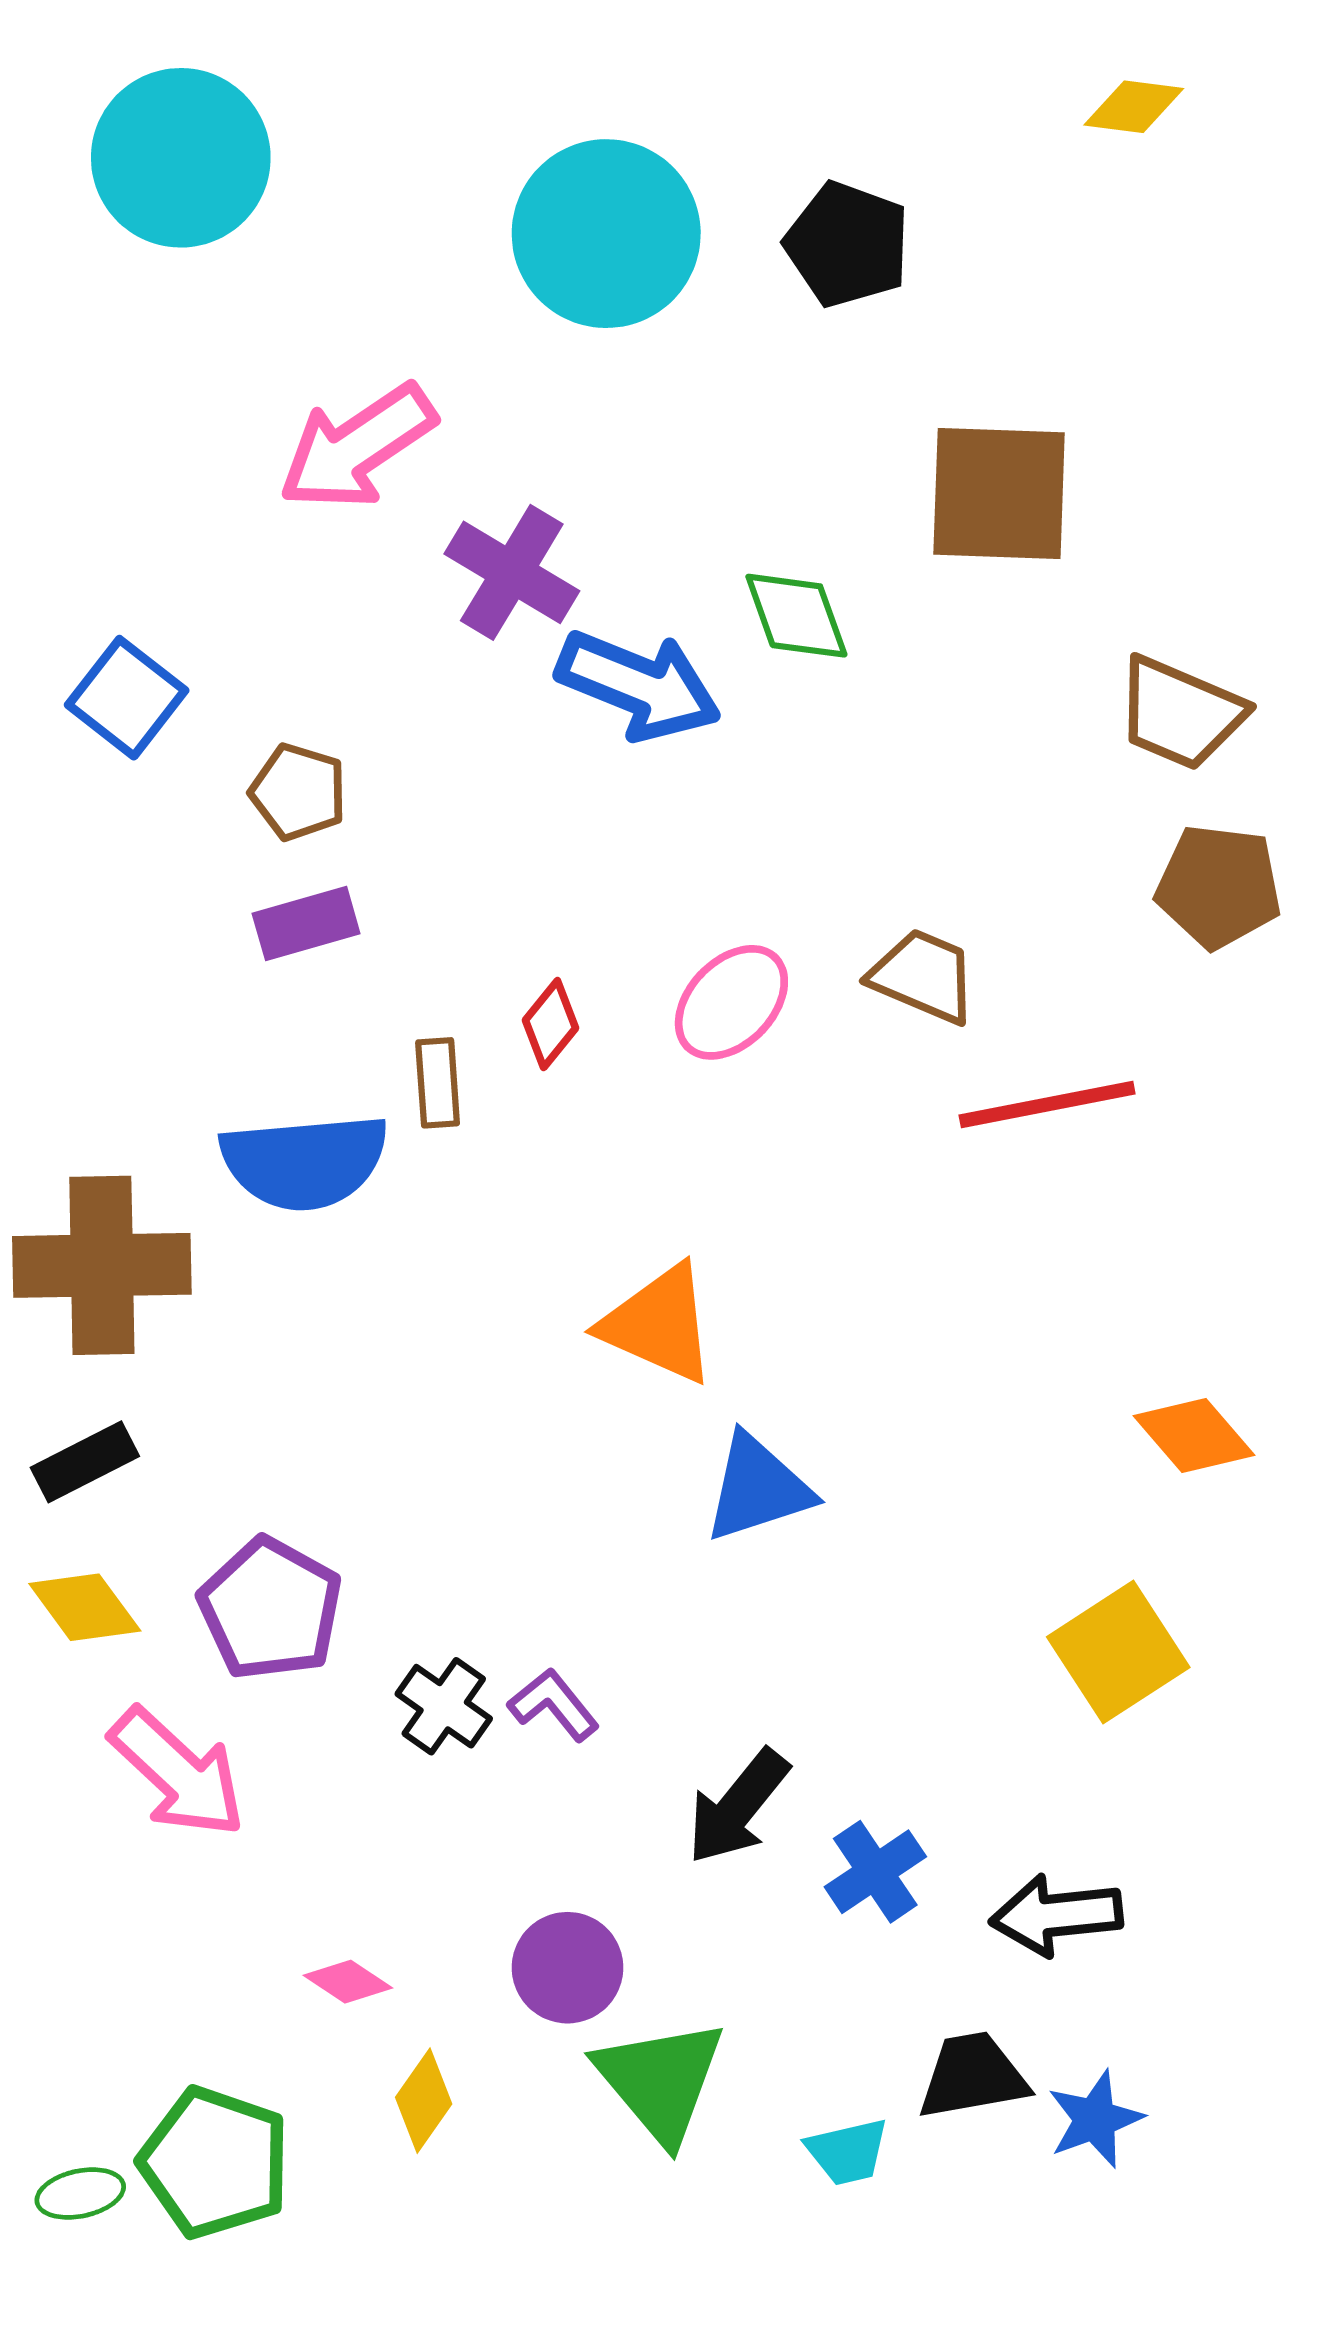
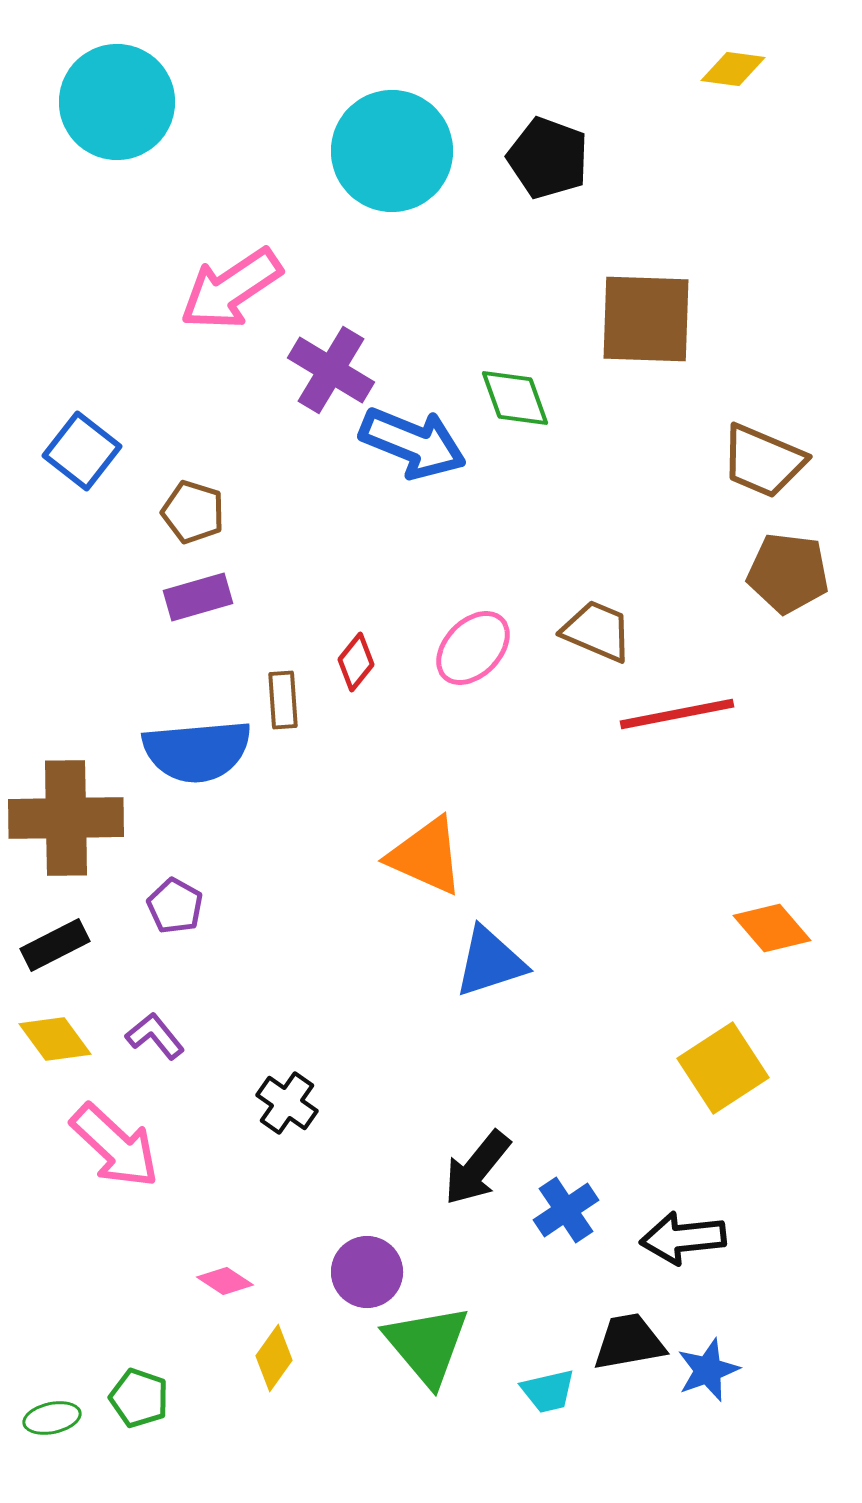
purple pentagon: (270, 1609) -> (175, 906), moved, size x0.6
purple L-shape: (554, 1705) -> (155, 1036), moved
green pentagon: (215, 2163) -> (139, 1398), size x0.6

